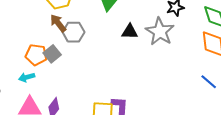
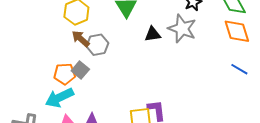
cyan arrow: (27, 77) -> (59, 98), size x1.8

